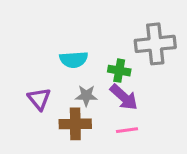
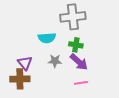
gray cross: (155, 44) -> (73, 17), moved
brown cross: (75, 124) -> (20, 79), moved

